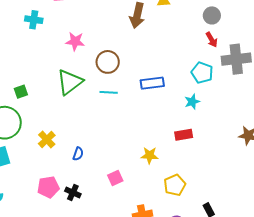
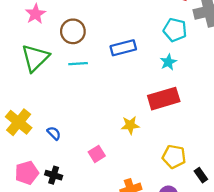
pink star: (75, 41) -> (35, 14), turned -30
red rectangle: (184, 135) -> (164, 99), size x1.6
yellow cross: (47, 139) -> (19, 122), size x1.4
blue semicircle: (78, 154) -> (54, 133), turned -56
yellow pentagon: (175, 185) -> (174, 157), moved, turned -30

